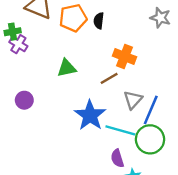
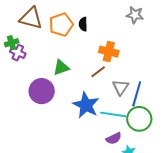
purple circle: (24, 100) -> (42, 91), moved, size x1.6
purple semicircle: (117, 158) -> (114, 138), turned -91

